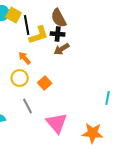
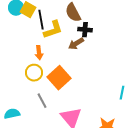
black cross: (58, 34) -> (85, 30), moved
orange arrow: (25, 58) -> (39, 53), turned -144
orange square: (45, 83) -> (59, 78), size x1.6

